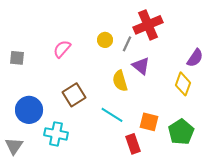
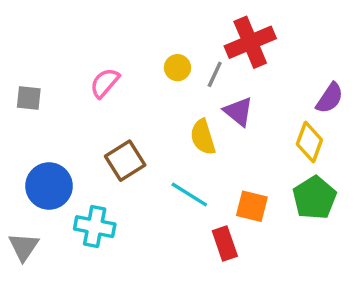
green pentagon: (181, 132) -> (314, 198), moved

